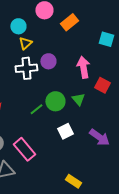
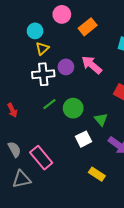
pink arrow: (83, 67) -> (92, 65), moved, turned -40
green triangle: (78, 99) -> (101, 120), moved
green line: (36, 109) -> (49, 104), moved
yellow rectangle: (73, 181) -> (97, 174), moved

